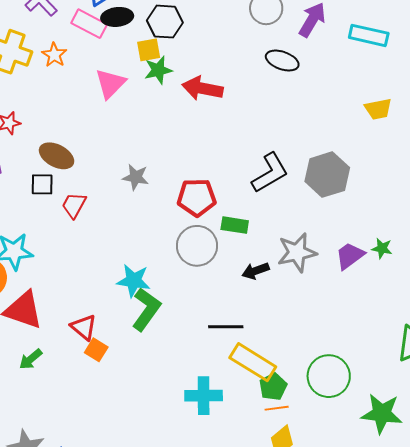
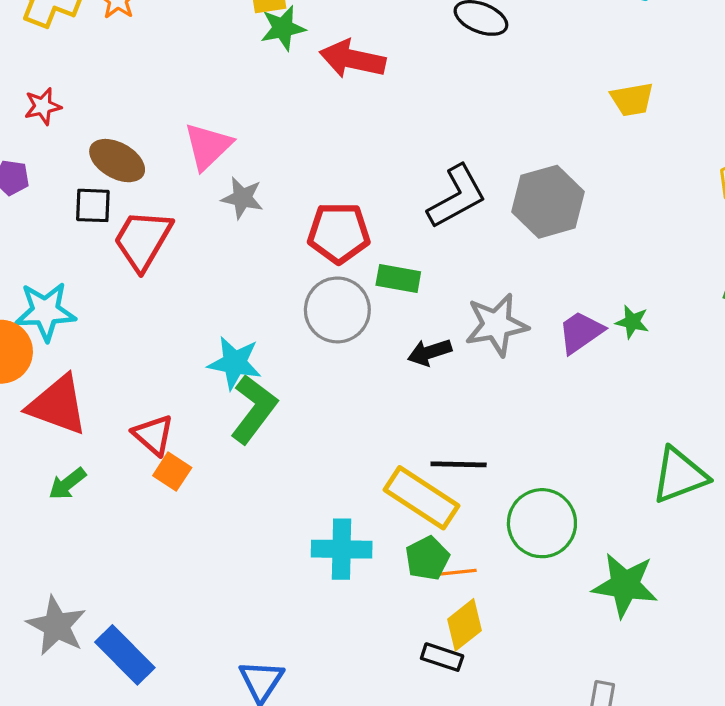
pink triangle: (110, 84) -> (208, 146), moved
red trapezoid: (74, 205) -> (143, 240), size x1.5
black line: (226, 327) -> (459, 464), moved
green pentagon: (273, 387) -> (427, 558), moved

